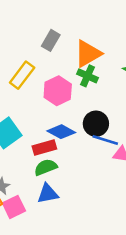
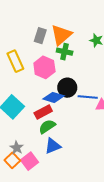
gray rectangle: (51, 40) -> (40, 36), moved
yellow rectangle: (22, 75) -> (15, 61), turned -50
black circle: (96, 124) -> (67, 88), moved

